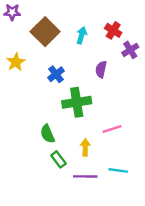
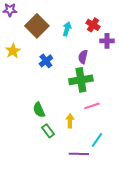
purple cross: (130, 50) -> (107, 41), turned 32
green cross: (77, 102) -> (81, 80), moved
cyan line: (118, 170) -> (97, 140), turned -63
purple line: (85, 176) -> (79, 154), moved

